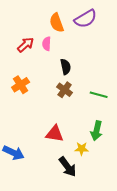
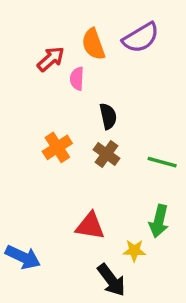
red arrow: (26, 45) -> (51, 59), moved
orange cross: (21, 85) -> (57, 147), moved

